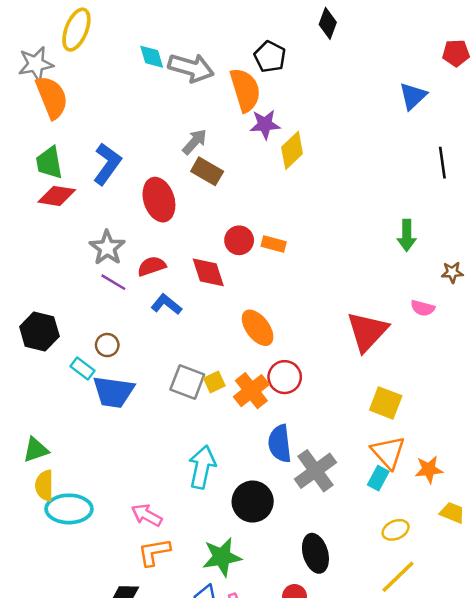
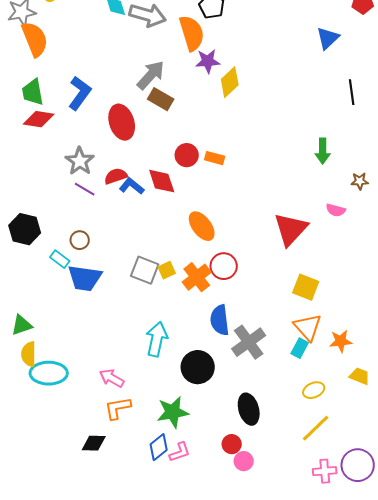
gray arrow: (195, 142) -> (151, 75), size x1.4
blue L-shape: (166, 304) -> (132, 186), moved

